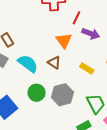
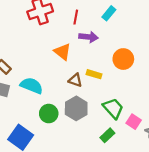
red line: (77, 18) -> (76, 17), moved
brown triangle: (54, 63) -> (75, 80), moved

